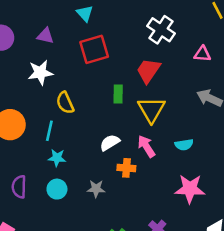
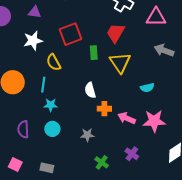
red square: (94, 49) -> (70, 34), moved
pink triangle: (202, 54) -> (156, 17), size x1.5
white semicircle: (110, 143) -> (90, 90), turned -70
pink arrow: (146, 146) -> (127, 118), moved, turned -30
gray star: (96, 189) -> (87, 135), moved

